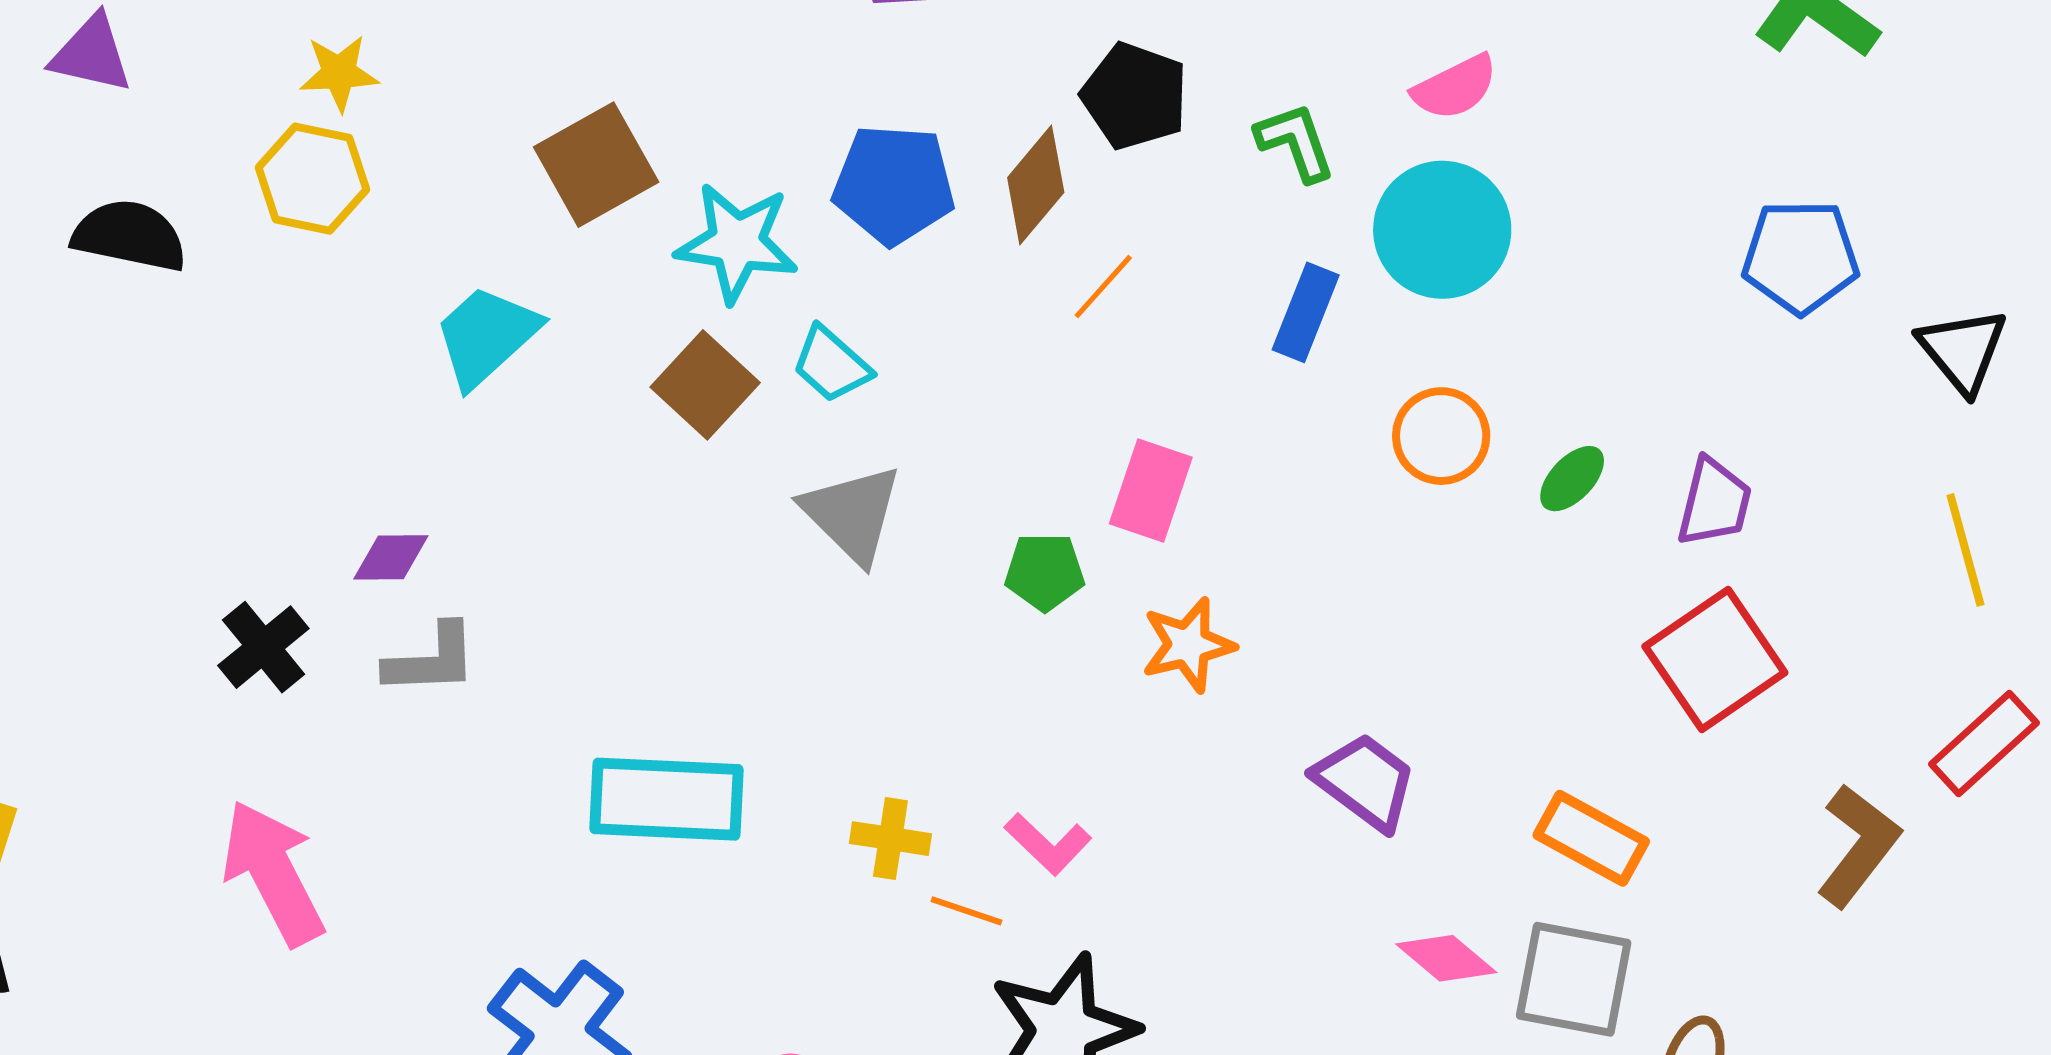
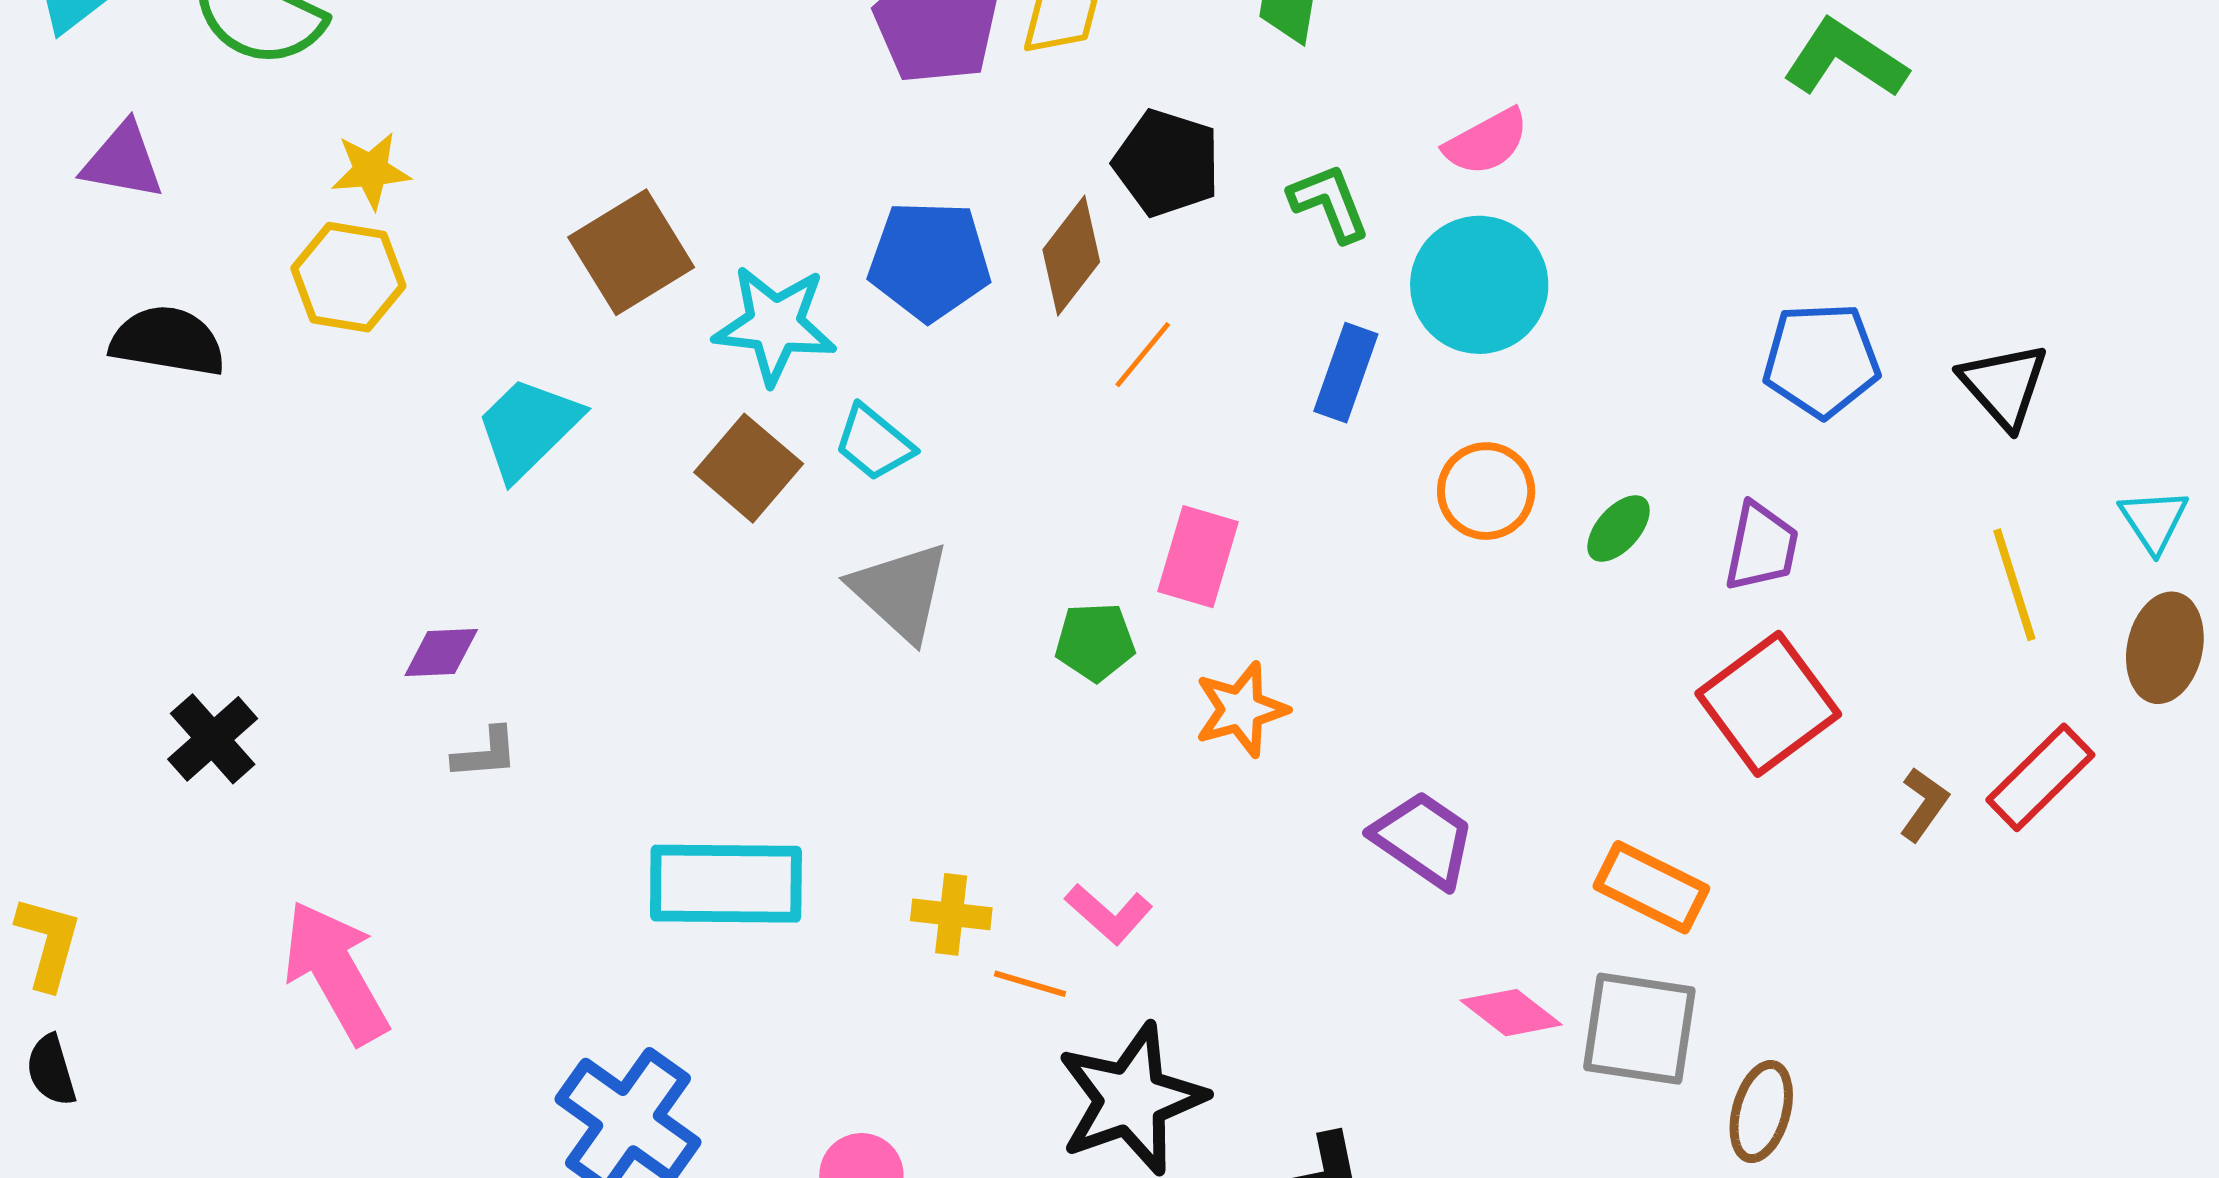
blue pentagon: (1801, 257) -> (1821, 360), moved
black cross: (263, 647) -> (213, 739), moved
gray L-shape: (431, 660) -> (485, 753), size x0.7
brown L-shape: (1858, 845) -> (1924, 804), moved, size x0.6

